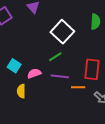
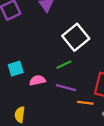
cyan square: (14, 66) -> (16, 69), turned 32
yellow semicircle: (21, 91) -> (20, 115), moved

